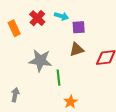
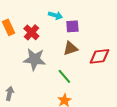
red cross: (37, 18) -> (31, 32), moved
green line: (58, 78) -> (64, 76), moved, turned -35

